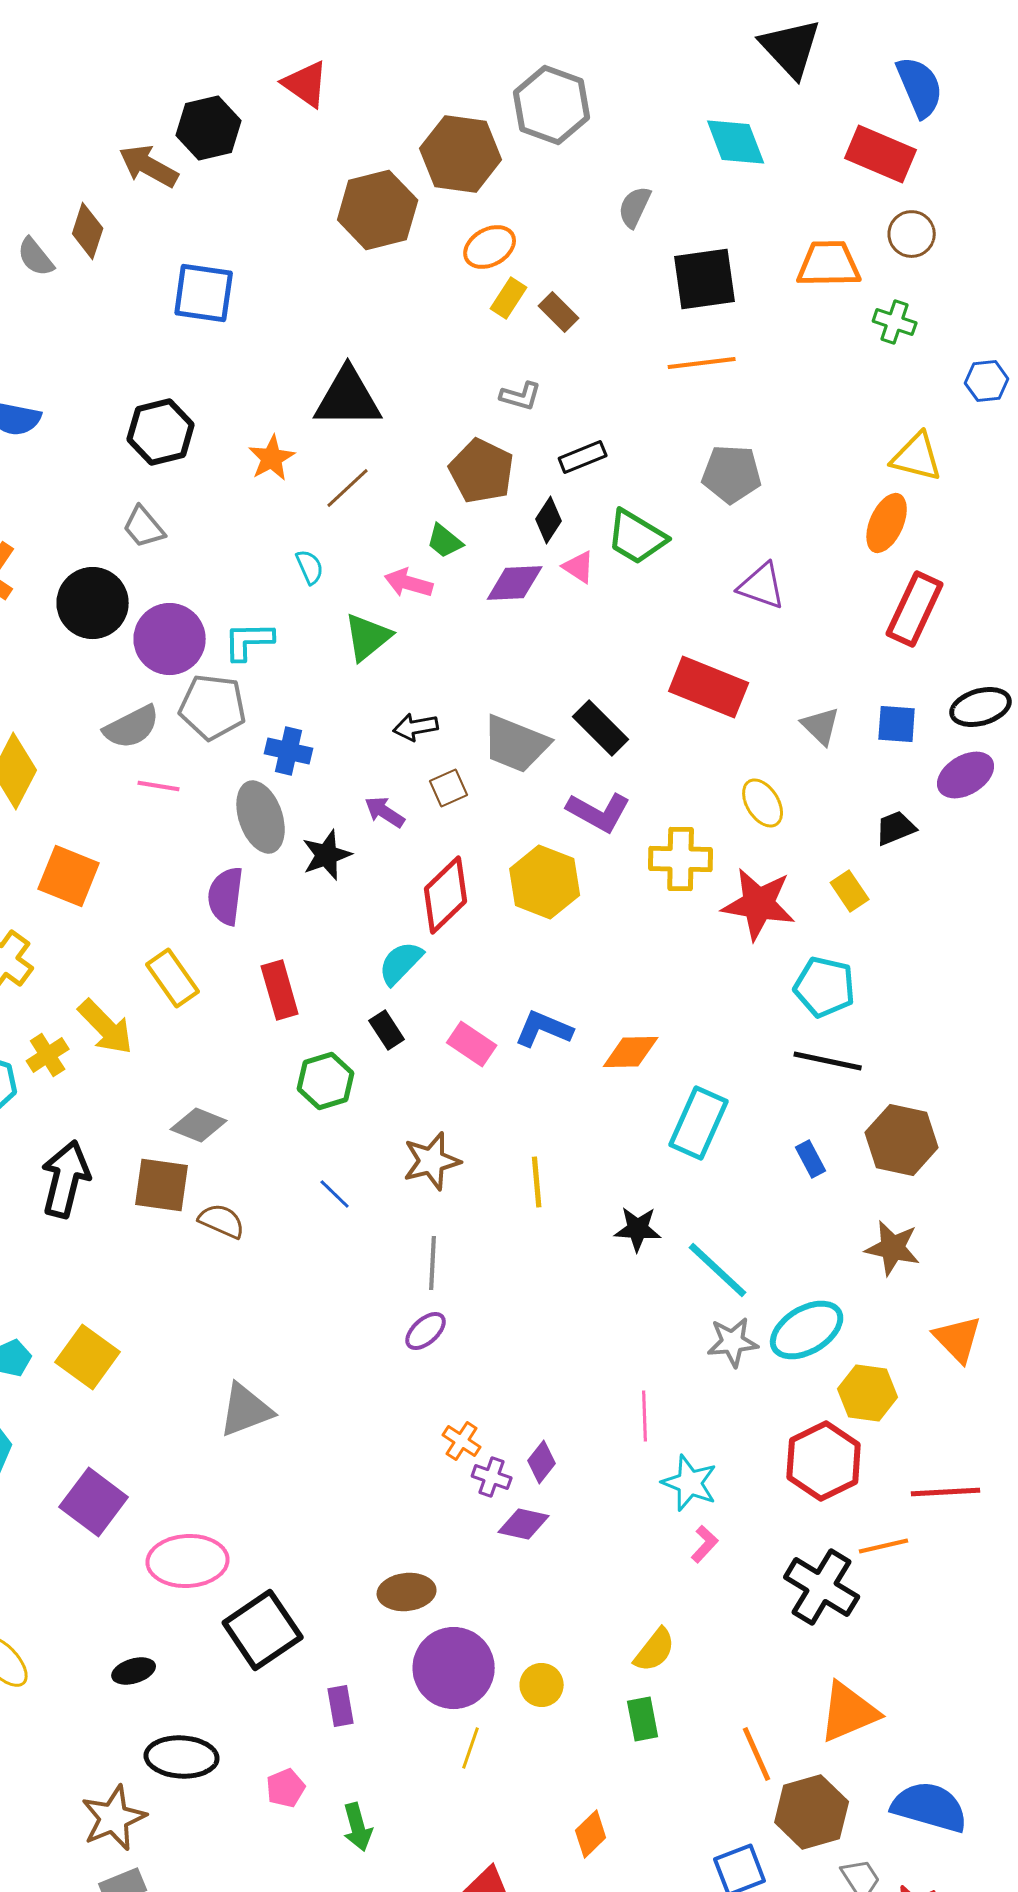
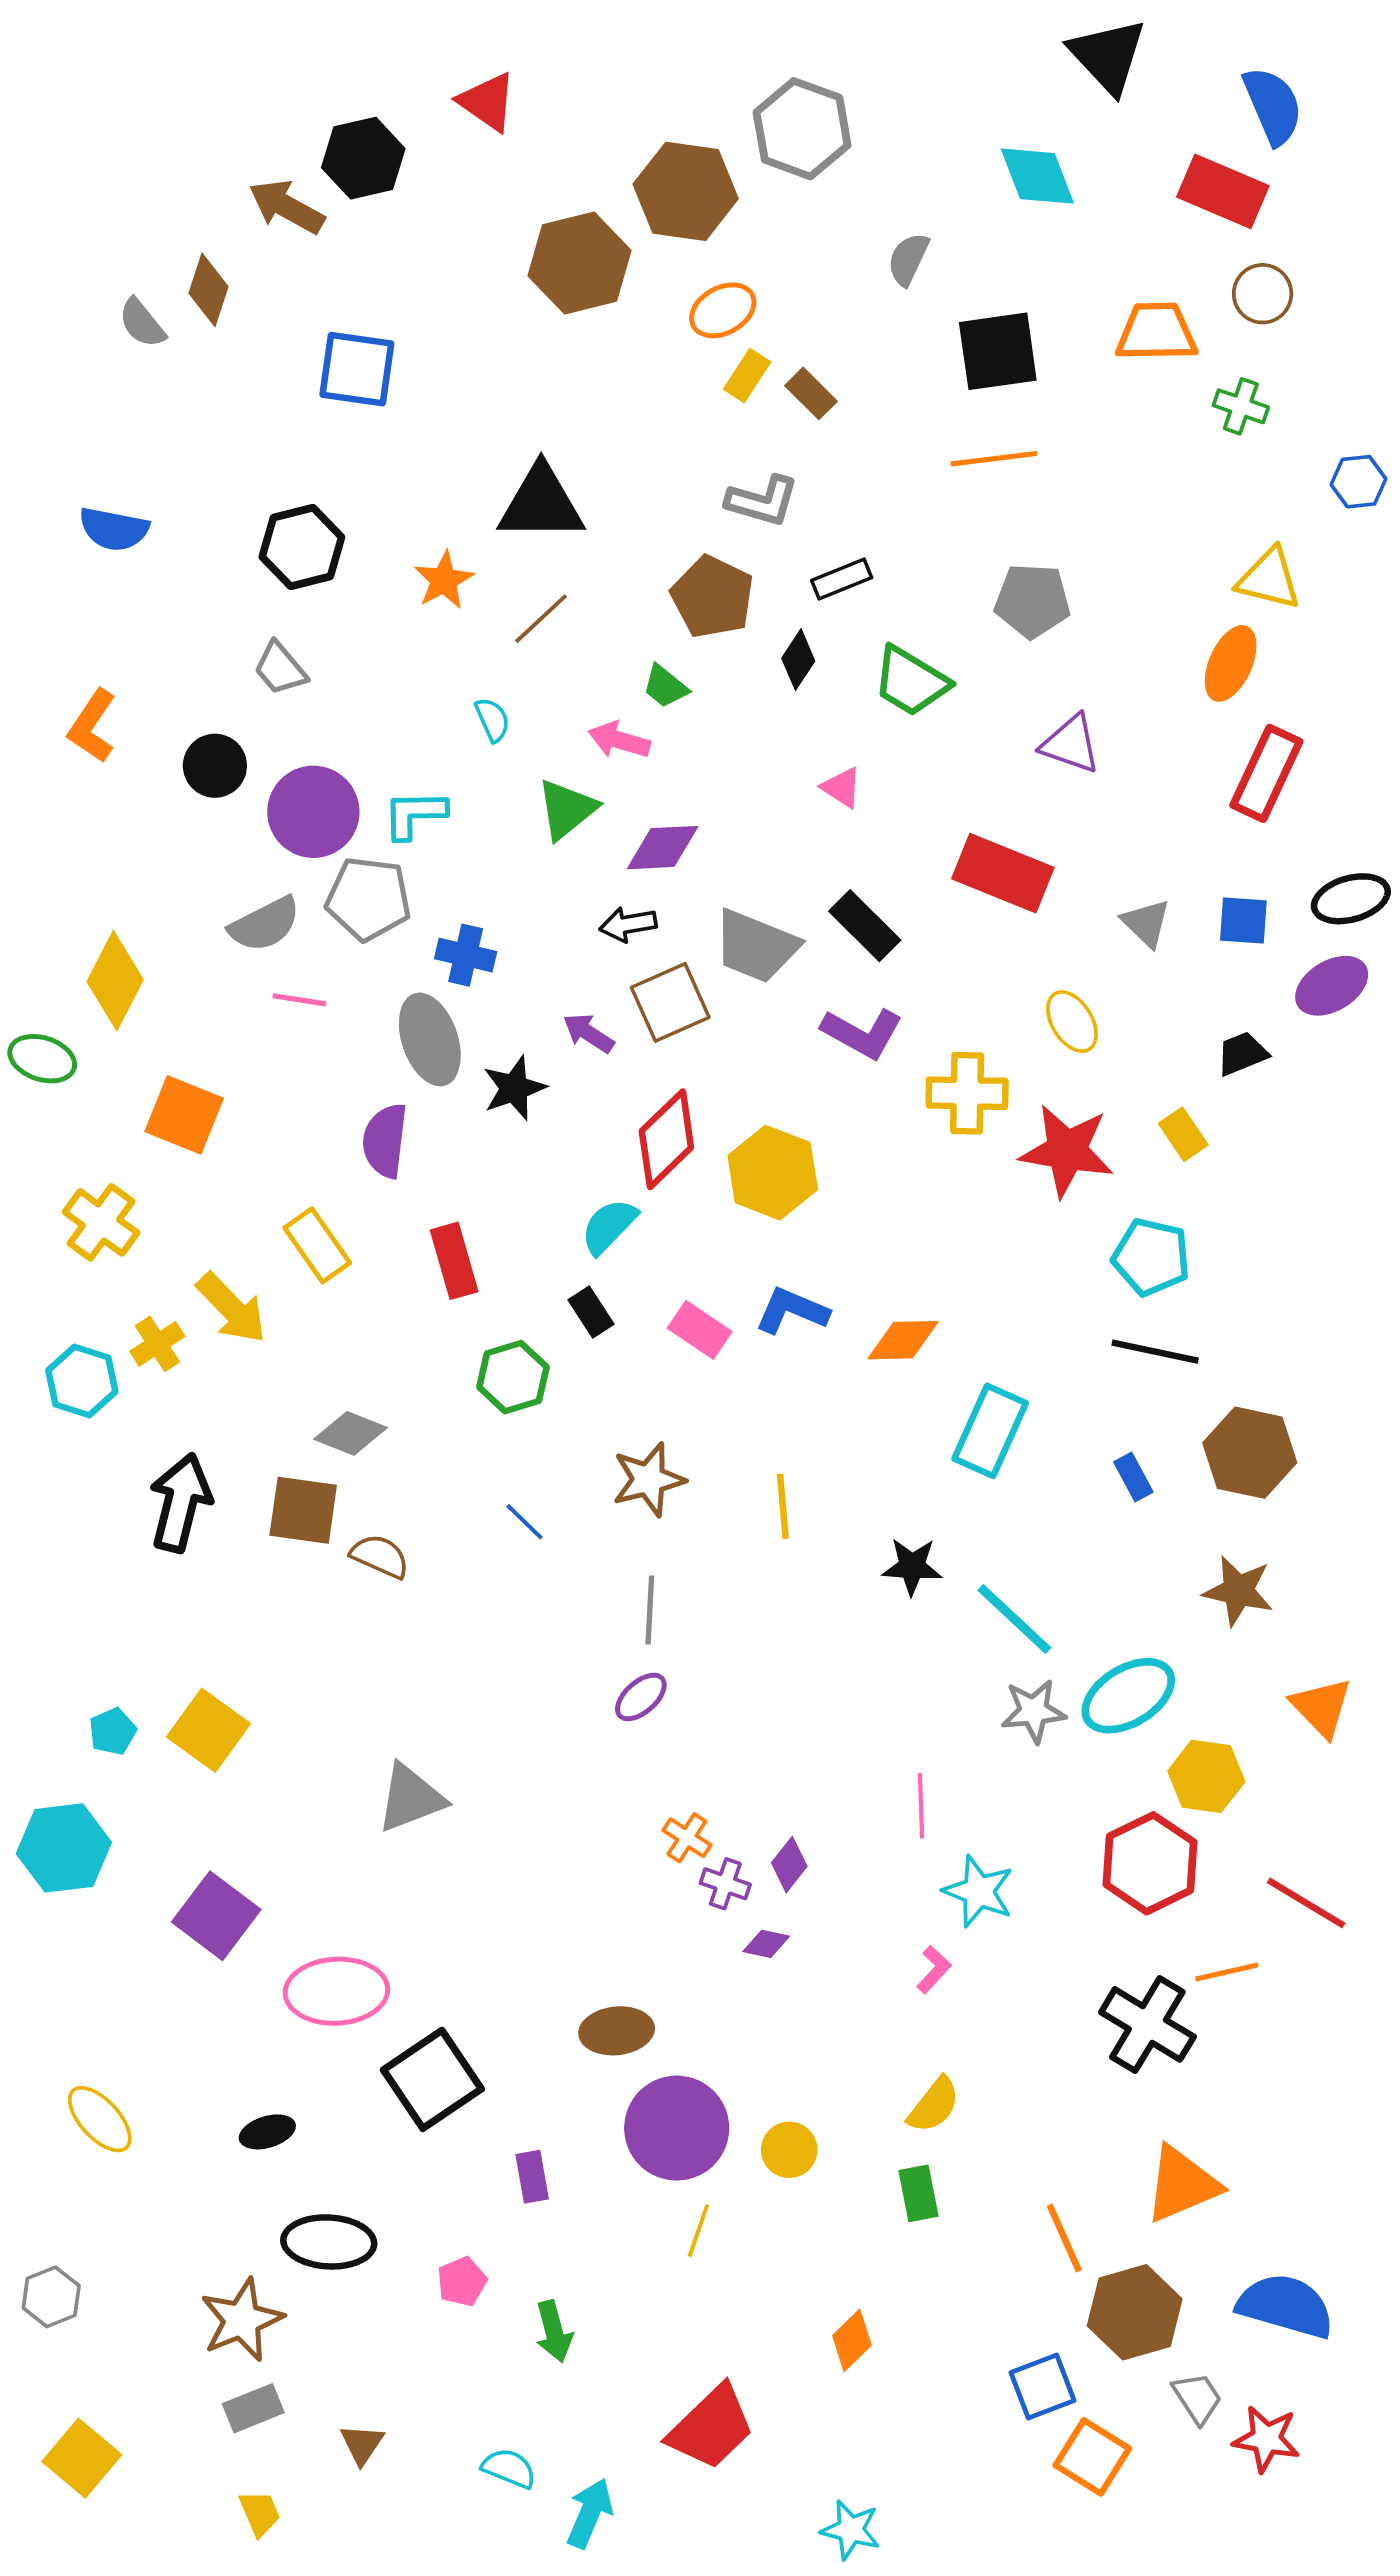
gray L-shape: (521, 396) -> (762, 501), size x1.4
pink triangle: (579, 567) -> (842, 787), moved
purple diamond: (515, 583) -> (663, 848), moved
black circle: (93, 603) -> (215, 766), size x0.7
brown square: (449, 788) -> (670, 1002), size x1.6
yellow hexagon: (545, 882) -> (773, 1173), moved
red line: (946, 1492) -> (1306, 1903), turned 34
purple diamond: (524, 1524) -> (766, 1944), size x0.7
pink L-shape: (705, 1544) -> (934, 1969), moved

